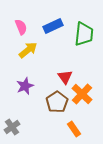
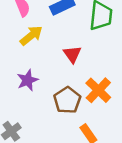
red triangle: (65, 77) -> (72, 54), moved

